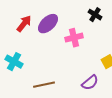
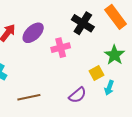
black cross: (95, 15) -> (83, 23), size x1.5

